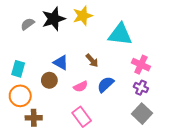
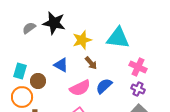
yellow star: (83, 16) -> (82, 40), moved
black star: (54, 19) -> (54, 23), turned 30
brown circle: (49, 80) -> (38, 81), moved
pink semicircle: (81, 87) -> (80, 88), size x1.5

